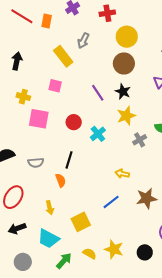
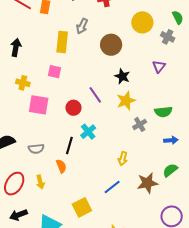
yellow circle: (127, 37) -> (142, 22), moved
yellow rectangle: (63, 56) -> (62, 42), turned 45
brown circle: (124, 63) -> (111, 45), moved
purple line: (98, 93) -> (95, 95), moved
cyan cross: (98, 134) -> (88, 132), moved
yellow arrow: (122, 174) -> (123, 159), turned -88
yellow arrow: (50, 208) -> (40, 182), moved

